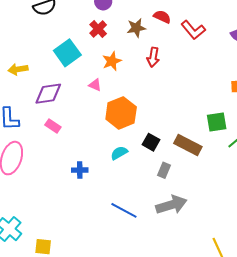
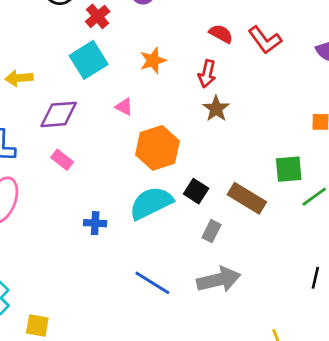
red semicircle: (162, 17) -> (221, 34), moved
brown star: (136, 28) -> (216, 109), moved, turned -30
red cross: (98, 29) -> (98, 16), moved
orange star: (112, 61) -> (153, 61), moved
cyan semicircle: (119, 153) -> (151, 203), size x1.8

